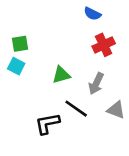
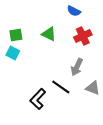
green triangle: (61, 75) -> (49, 34), moved, turned 42
black L-shape: (47, 124) -> (38, 99), turned -35

